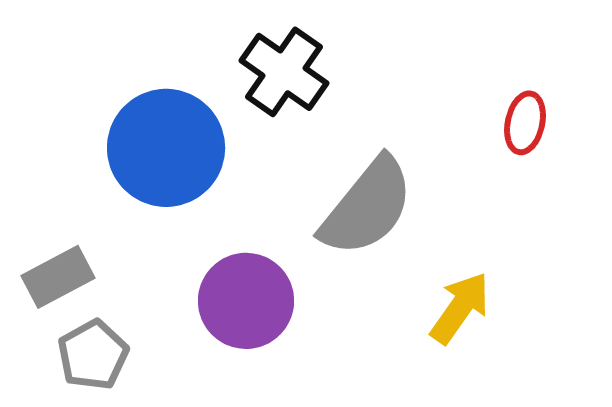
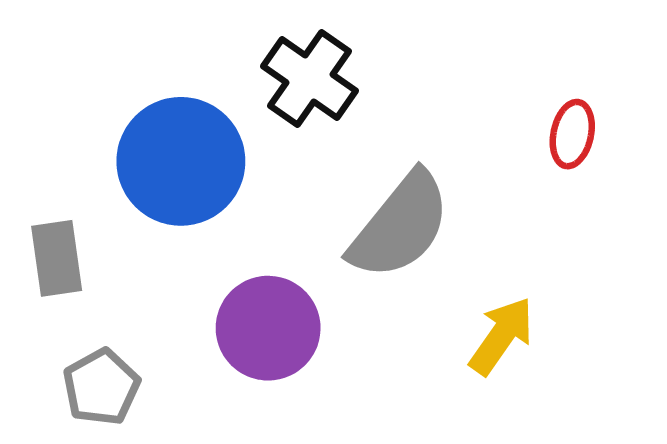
gray rectangle: (58, 277) -> (57, 258), moved, turned -70

